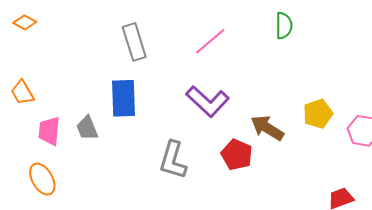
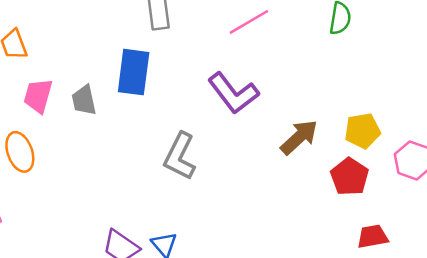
brown arrow: (267, 128) -> (299, 137), turned 96
red pentagon: (237, 155) -> (350, 177), moved

